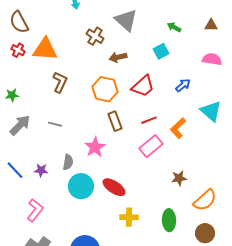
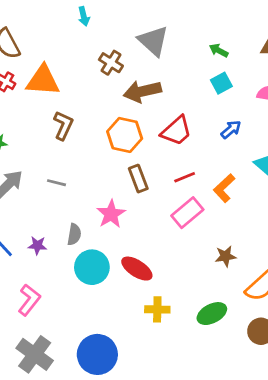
cyan square: (161, 51) -> (221, 83), moved
brown arrow: (118, 57) -> (142, 91), size x1.5
green ellipse: (169, 220) -> (212, 314), turned 65

